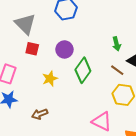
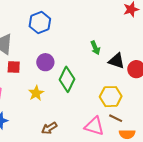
brown line: (117, 70) -> (116, 118), moved
brown arrow: (40, 114) -> (49, 128), moved

